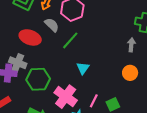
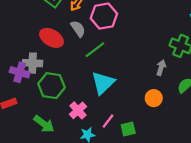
gray cross: (18, 63) -> (33, 63), turned -30
cyan triangle: (83, 68) -> (103, 83), size x1.6
pink cross: (66, 97) -> (78, 110), size x0.7

